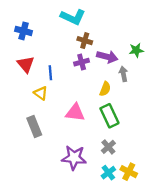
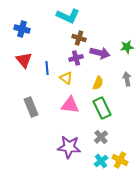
gray arrow: (123, 74) -> (127, 79), moved
yellow triangle: (41, 93) -> (66, 78), moved
gray rectangle: (34, 126) -> (31, 107), moved

